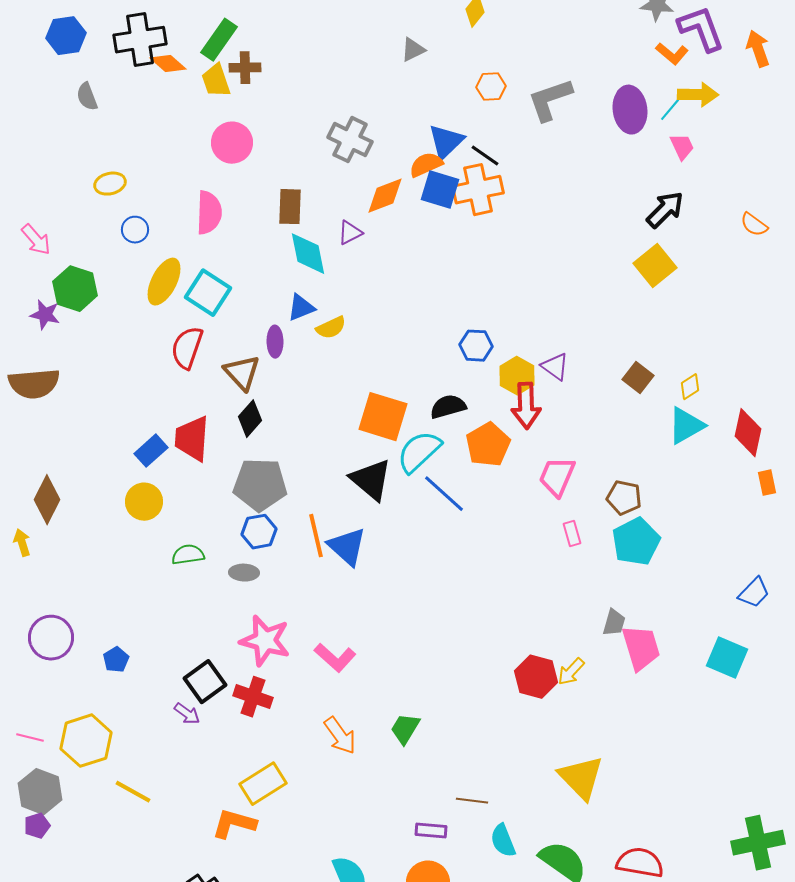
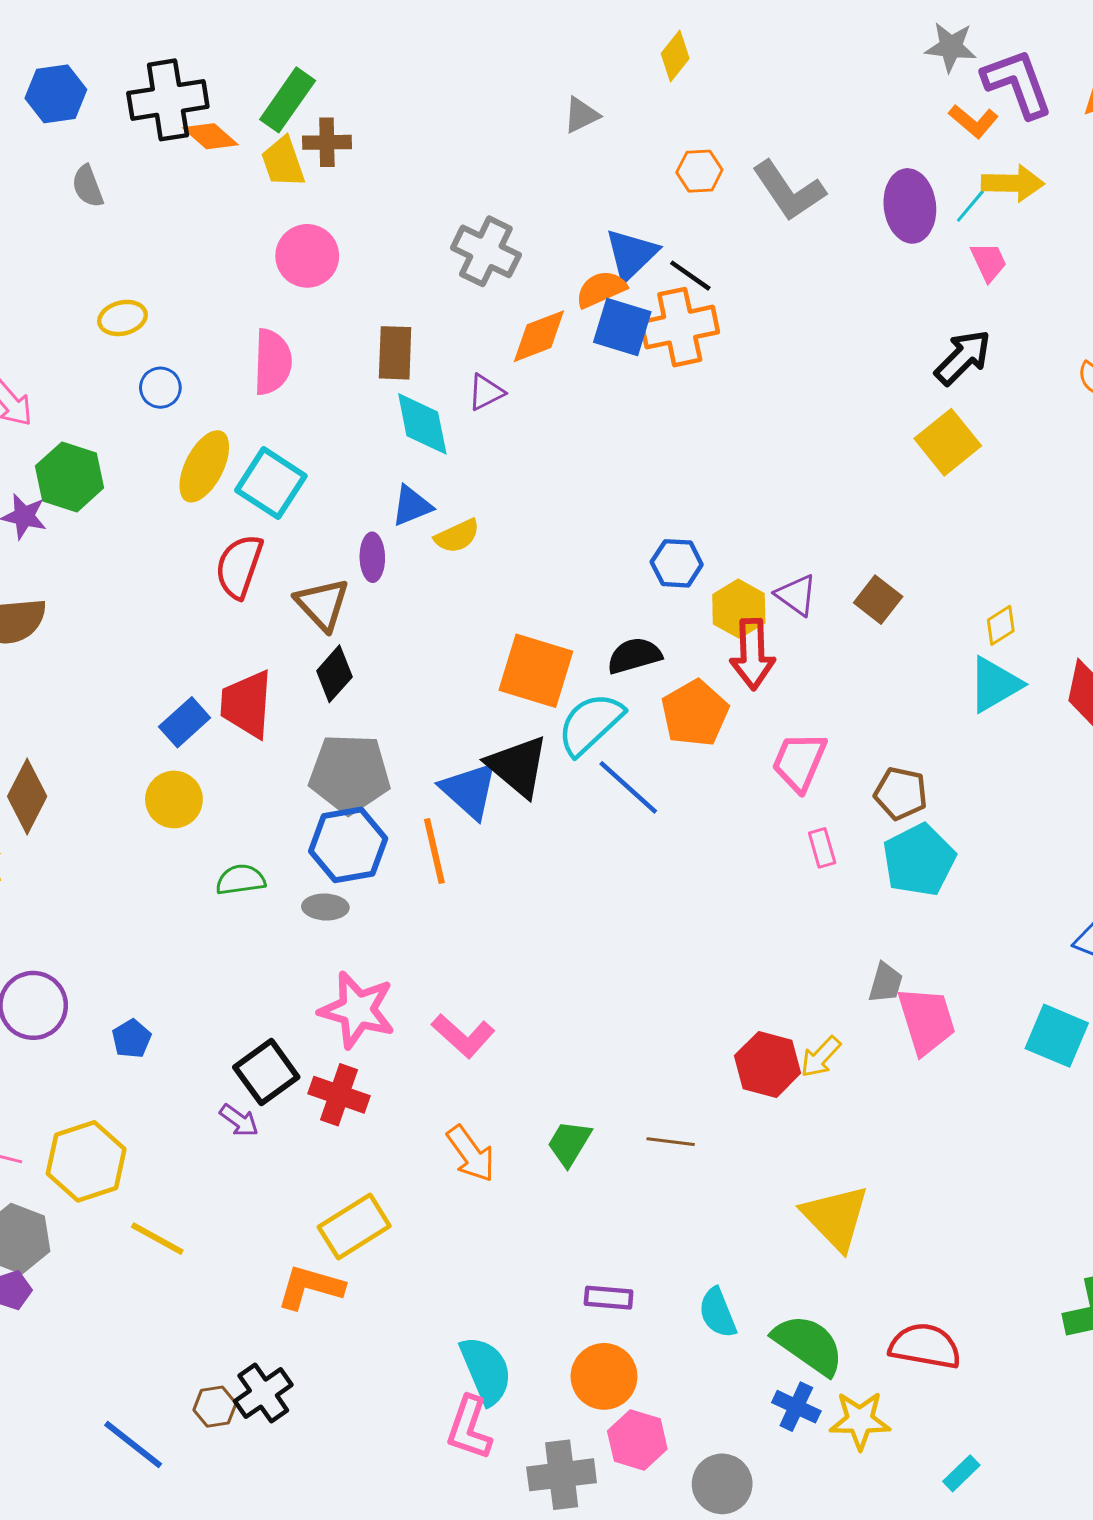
gray L-shape: (550, 100) -> (789, 191), turned -105
brown square: (638, 378) -> (878, 600), moved
blue hexagon: (259, 532) -> (348, 845), size x1.4
blue triangle: (347, 547) -> (469, 790), moved
brown line: (472, 801) -> (671, 1142), moved

